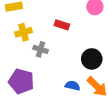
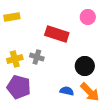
red rectangle: (62, 25) -> (57, 34), size x1.6
yellow cross: (23, 32) -> (15, 59), moved

